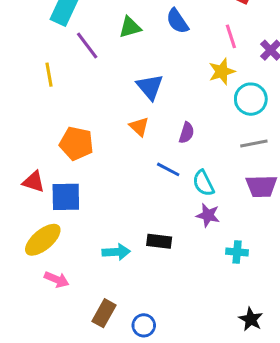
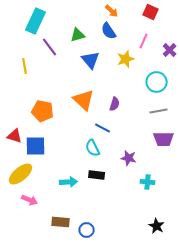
pink line: (231, 36) -> (144, 41), turned 42
yellow star: (222, 72) -> (126, 59), moved
blue triangle: (150, 87) -> (91, 60), moved
orange triangle: (139, 127) -> (84, 100), size x1.6
cyan semicircle: (203, 183) -> (93, 148), moved
brown rectangle: (104, 313) -> (61, 222), turned 66

